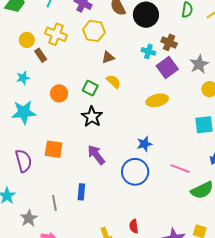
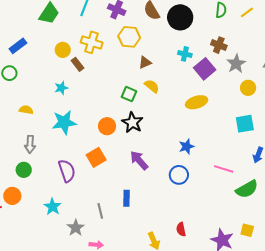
brown cross: (169, 42) -> (219, 45), moved
orange circle: (59, 93) -> (107, 126), moved
orange square: (54, 149) -> (96, 157), turned -36
blue circle: (135, 172) -> (179, 175), size x0.7

